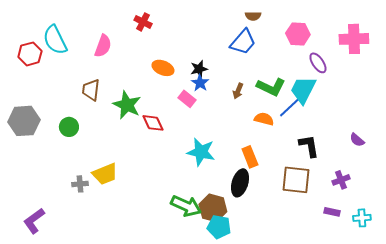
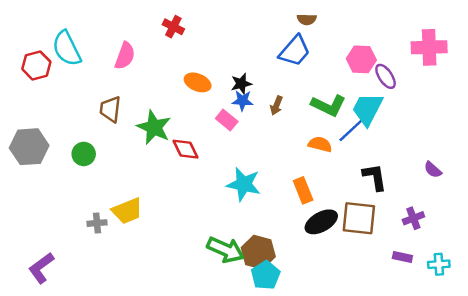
pink hexagon: (298, 34) -> (361, 59), moved
blue star: (200, 83) -> (242, 101), turned -30
brown arrow: (238, 91) -> (276, 105), moved
black ellipse: (240, 183) -> (321, 222), moved, turned 44
cyan pentagon: (219, 227) -> (265, 275), turned 30

